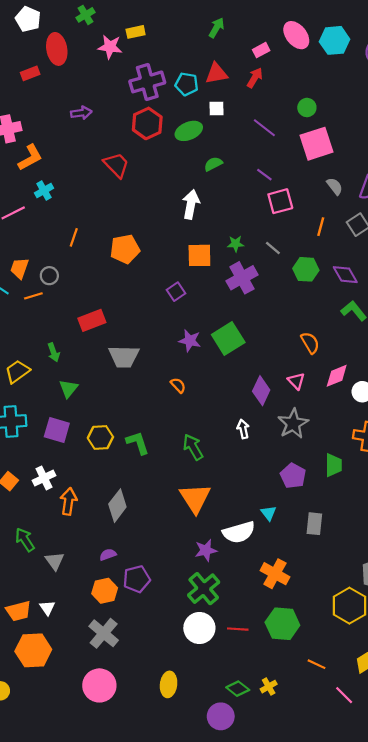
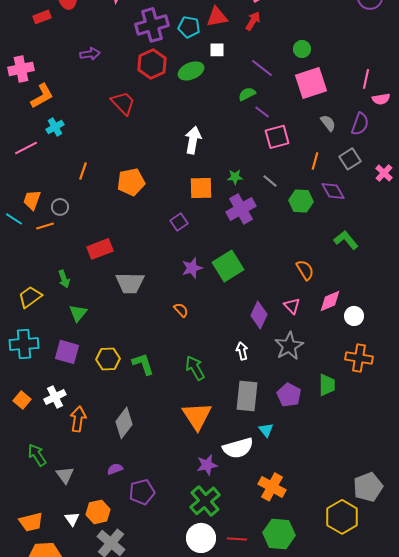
green semicircle: (213, 164) -> (247, 94), moved
purple diamond: (345, 275) -> (333, 191), moved
purple star: (190, 341) -> (192, 268), turned -30
gray rectangle: (314, 524) -> (247, 396), moved, size x1.4
orange hexagon: (105, 591) -> (98, 512), moved
white triangle: (47, 608) -> (72, 519), moved

